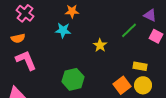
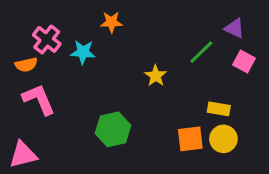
pink cross: (25, 13) -> (47, 39), moved
cyan star: (63, 30) -> (83, 52), moved
orange square: (122, 85) -> (190, 139), turned 30

